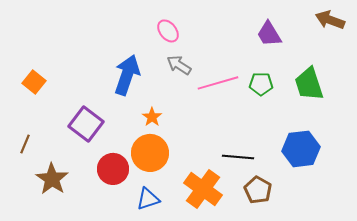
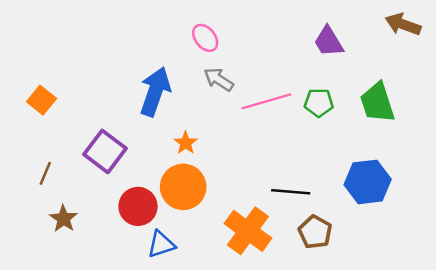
brown line: (25, 144) -> (45, 173), moved
brown star: (52, 179) -> (63, 219), size x0.7
blue triangle: (148, 199) -> (161, 244), moved

